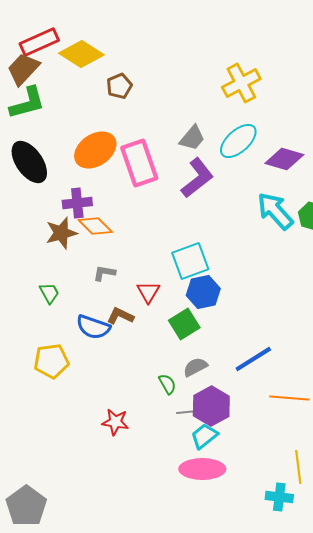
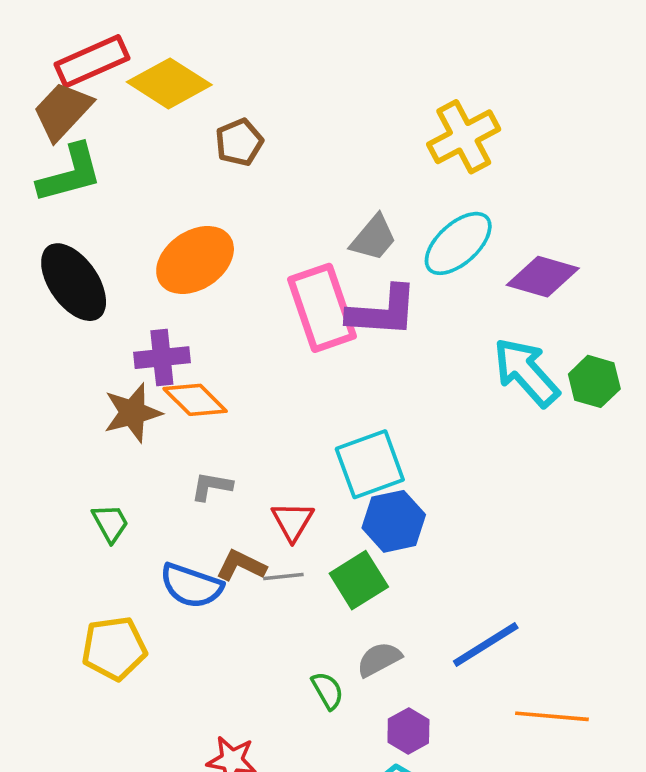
pink rectangle: (139, 163) -> (322, 308), moved
purple L-shape: (197, 178) -> (383, 312), turned 42
purple hexagon: (211, 406) -> (408, 731), size x0.6
gray line: (187, 412) -> (283, 576), moved

